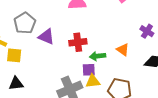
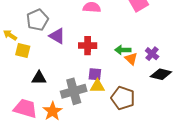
purple cross: (147, 31) -> (152, 54), moved
green arrow: (97, 56) -> (123, 50), moved
black triangle: (16, 83) -> (39, 78), moved

